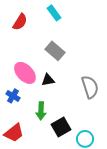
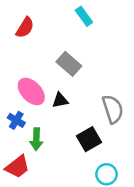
cyan rectangle: (54, 13) -> (84, 16), moved
green arrow: (41, 111) -> (36, 139), moved
black square: (61, 127) -> (89, 139), moved

